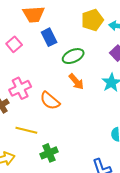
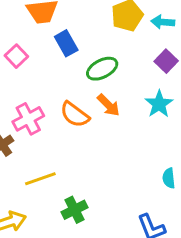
orange semicircle: (50, 101) -> (75, 115), moved
yellow line: (26, 130) -> (40, 179), turned -30

